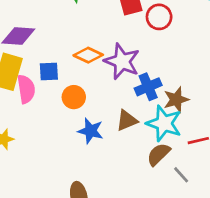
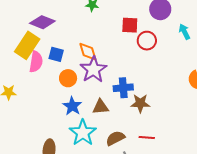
orange diamond: (88, 55) -> (88, 52), turned 30
purple star: (122, 61) -> (93, 70), moved
cyan star: (164, 123) -> (83, 133), moved

